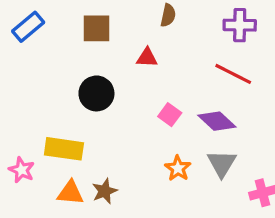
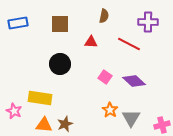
blue rectangle: (28, 27) -> (18, 23), turned 30
red line: (233, 74) -> (129, 44), moved
gray triangle: (222, 163) -> (131, 118), moved

